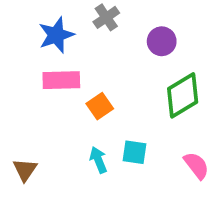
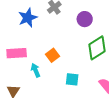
pink rectangle: (61, 80) -> (17, 53), moved
cyan arrow: (98, 160) -> (36, 70), moved

